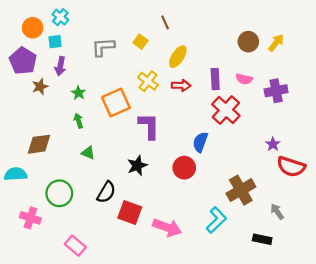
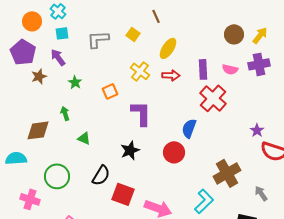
cyan square: (55, 42) -> (62, 33), moved
purple arrow: (60, 66) -> (58, 57), turned 132
purple cross: (276, 91) -> (259, 64), moved
orange square: (116, 103) -> (110, 91), size x0.6
green arrow: (79, 121) -> (65, 113), moved

